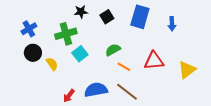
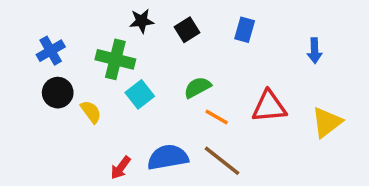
blue rectangle: (140, 17) -> (245, 30), size x0.6
blue arrow: (172, 24) -> (315, 51), moved
green cross: (66, 34) -> (115, 59), turned 30

